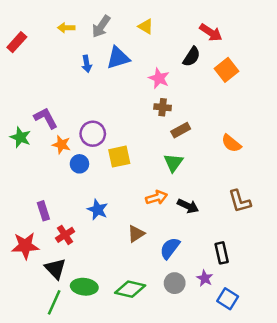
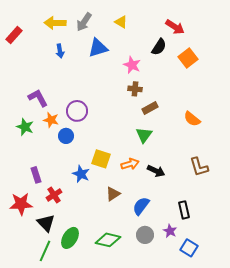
yellow arrow: (66, 28) -> (55, 23), size x1.5
blue arrow: (87, 64) -> (60, 51), moved
green star: (20, 137) -> (25, 127), moved
yellow square: (119, 157) -> (101, 159), moved, turned 30
green ellipse: (84, 287) -> (70, 238), turned -65

